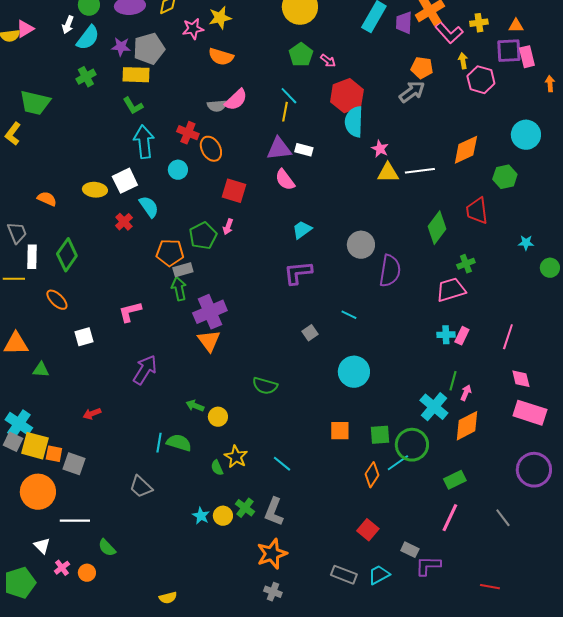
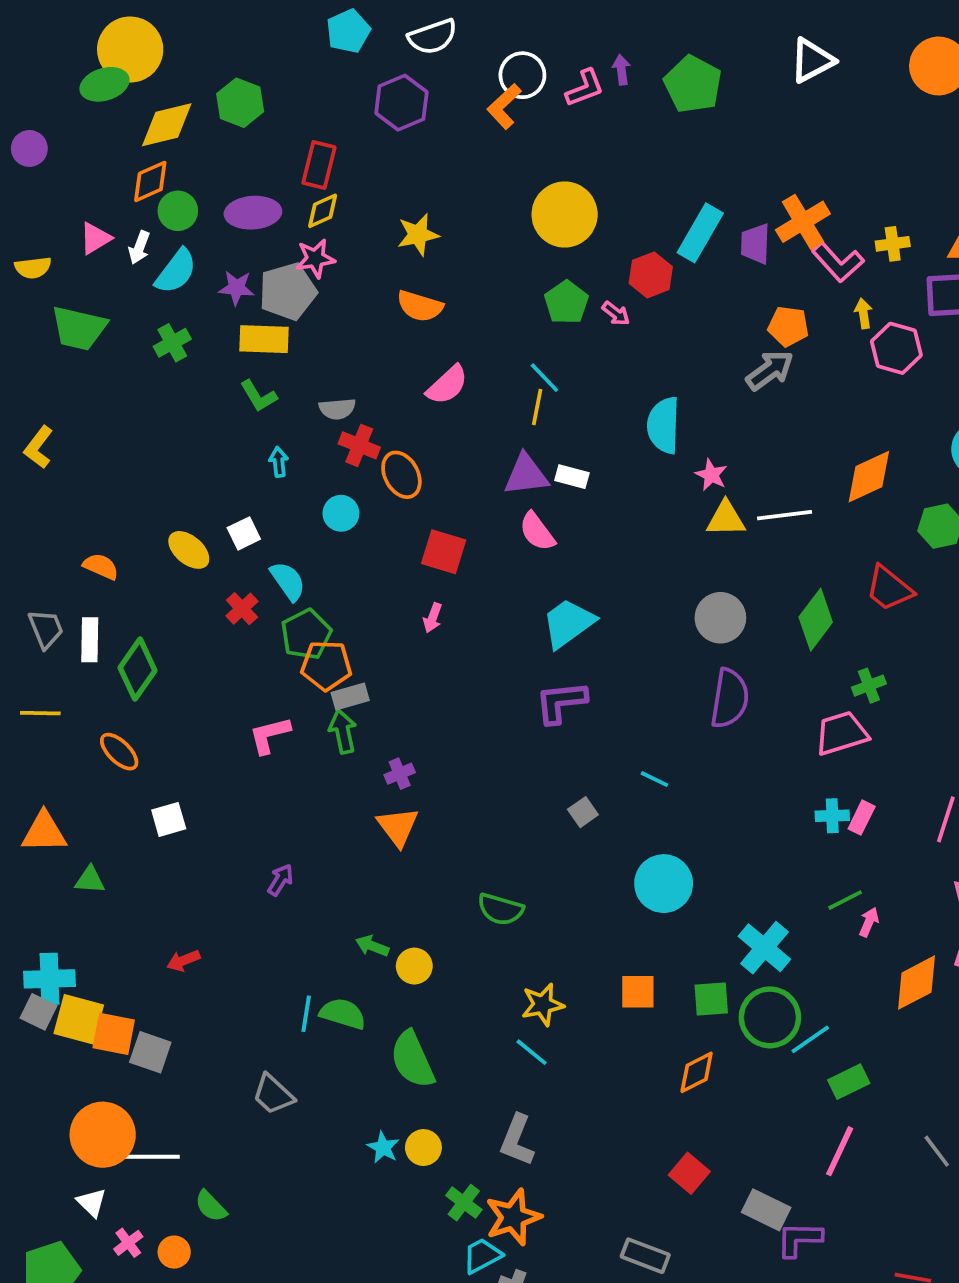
pink triangle: (25, 29) -> (95, 238), moved
pink star: (193, 29) -> (315, 258), moved
red hexagon: (347, 96) -> (651, 275), moved, size x0.7
green trapezoid: (35, 103) -> (79, 328), moved
gray semicircle: (217, 106) -> (337, 409), moved
cyan arrow: (144, 142) -> (279, 462), size x0.5
white square: (125, 181) -> (244, 533), size x0.7
yellow ellipse: (95, 190) -> (189, 550), turned 35
red trapezoid: (477, 211) -> (889, 588), turned -44
cyan trapezoid: (302, 230) -> (568, 623), size x1.5
green pentagon: (203, 236) -> (306, 634), moved
gray circle: (361, 245) -> (720, 618), moved
white rectangle: (32, 257) -> (90, 640), moved
pink L-shape: (130, 312) -> (269, 735), moved
purple cross: (210, 312) -> (400, 774), size x0.5
purple arrow: (145, 370) -> (280, 880), size x0.6
green line: (453, 381) -> (845, 900), turned 48
cyan cross: (434, 407) -> (764, 948), moved
cyan cross: (19, 424) -> (49, 979), turned -36
orange diamond: (467, 426) -> (917, 983), moved
orange square: (54, 454) -> (114, 1034), size x1.4
yellow star: (236, 457) -> (543, 1005), moved, turned 30
cyan line: (398, 463) -> (810, 1039), moved
green semicircle: (217, 468) -> (412, 1060), size x2.0
orange diamond: (372, 475) -> (697, 1072), turned 30
orange circle: (38, 492) -> (103, 1135), moved
green cross: (245, 508) -> (464, 1203), moved
gray rectangle: (410, 550) -> (766, 1210), size x1.4
cyan trapezoid: (379, 575) -> (482, 1256), moved

